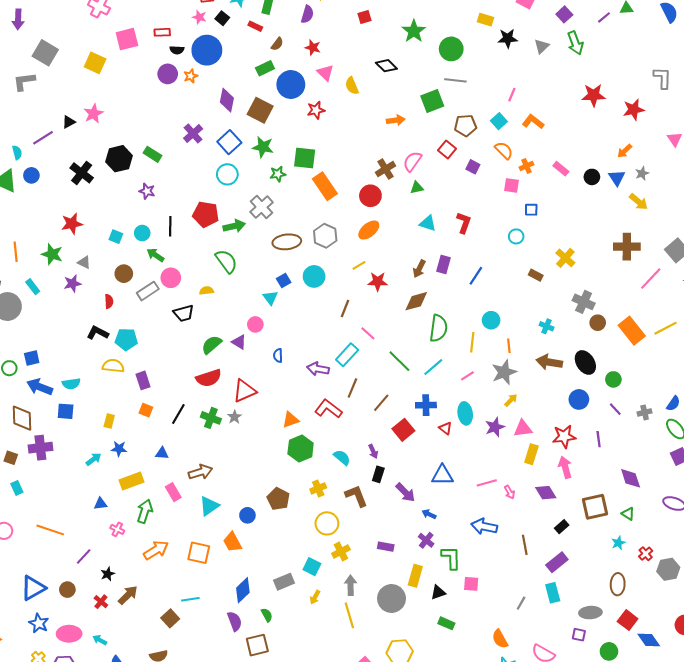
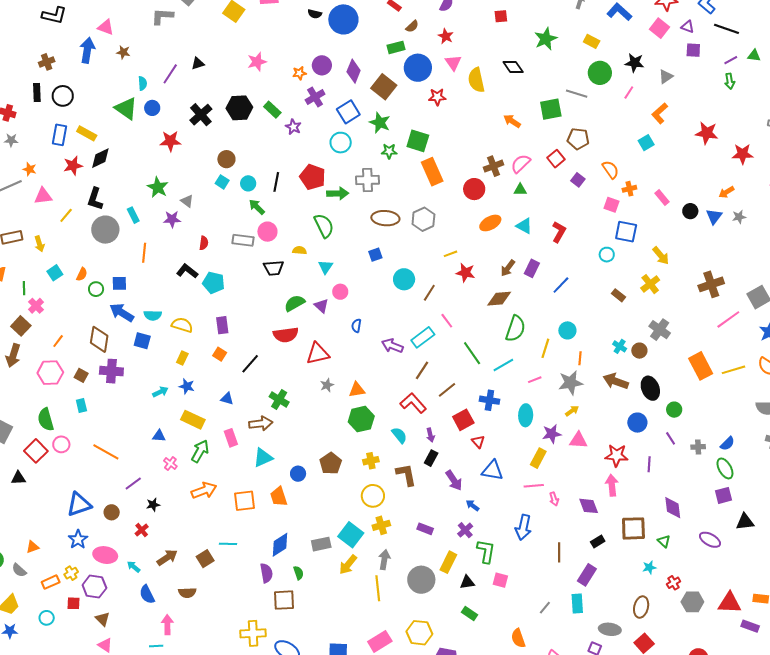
purple square: (564, 14) -> (693, 50), turned 35
yellow rectangle: (486, 20) -> (592, 41), moved
green arrow: (575, 43) -> (730, 81), moved, size x0.7
green circle: (451, 49) -> (600, 73), moved
purple circle: (168, 74) -> (322, 65), moved
orange star: (191, 76) -> (299, 73), moved
yellow semicircle: (352, 86) -> (476, 80), size x1.4
pink line: (512, 95) -> (629, 93), moved
pink star: (93, 114) -> (257, 62), moved
orange arrow: (396, 120) -> (512, 121), turned -150
cyan square: (499, 121) -> (646, 143), moved
orange L-shape: (533, 122) -> (660, 113), moved, turned -90
purple line: (43, 138) -> (170, 74), turned -35
purple star: (147, 191) -> (293, 127), moved
yellow arrow: (639, 202) -> (661, 256), moved
gray cross: (262, 207) -> (368, 180), turned 30
blue square: (531, 210) -> (626, 232), size x1.6
red star: (72, 224) -> (170, 141), moved
orange ellipse: (369, 230) -> (490, 223), moved
brown cross: (627, 247) -> (711, 284), turned -30
orange line: (16, 252) -> (144, 253), moved
brown circle: (124, 274) -> (226, 159), moved
cyan circle: (314, 276) -> (404, 279), moved
gray rectangle: (148, 291) -> (243, 240), turned 30
cyan triangle: (270, 298) -> (326, 267), moved
brown circle: (598, 323) -> (639, 351), moved
yellow semicircle: (113, 366) -> (182, 325), moved
red L-shape: (328, 409) -> (413, 403), moved
gray star: (234, 417) -> (327, 385), moved
green cross: (211, 418) -> (279, 399), moved
red triangle: (445, 428) -> (478, 442), moved
yellow rectangle: (531, 454) -> (538, 458), moved
yellow rectangle: (132, 481) -> (193, 420), turned 35
blue arrow: (484, 526) -> (523, 527), turned -100
orange square: (199, 553) -> (244, 501), turned -30
purple rectangle: (557, 562) -> (587, 575), turned -30
cyan square: (312, 567) -> (351, 535), size x1.4
brown arrow: (128, 595) -> (167, 557), moved
yellow arrow: (315, 597) -> (348, 565), size x1.5

